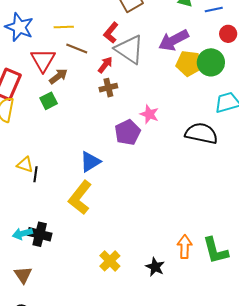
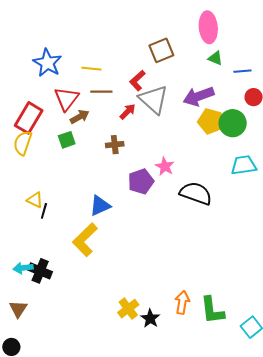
brown line: (77, 48) -> (101, 92), turned -30
brown cross: (108, 88) -> (115, 145), moved
black semicircle: (201, 133) -> (196, 193), moved
yellow cross: (110, 261) -> (128, 309), moved

